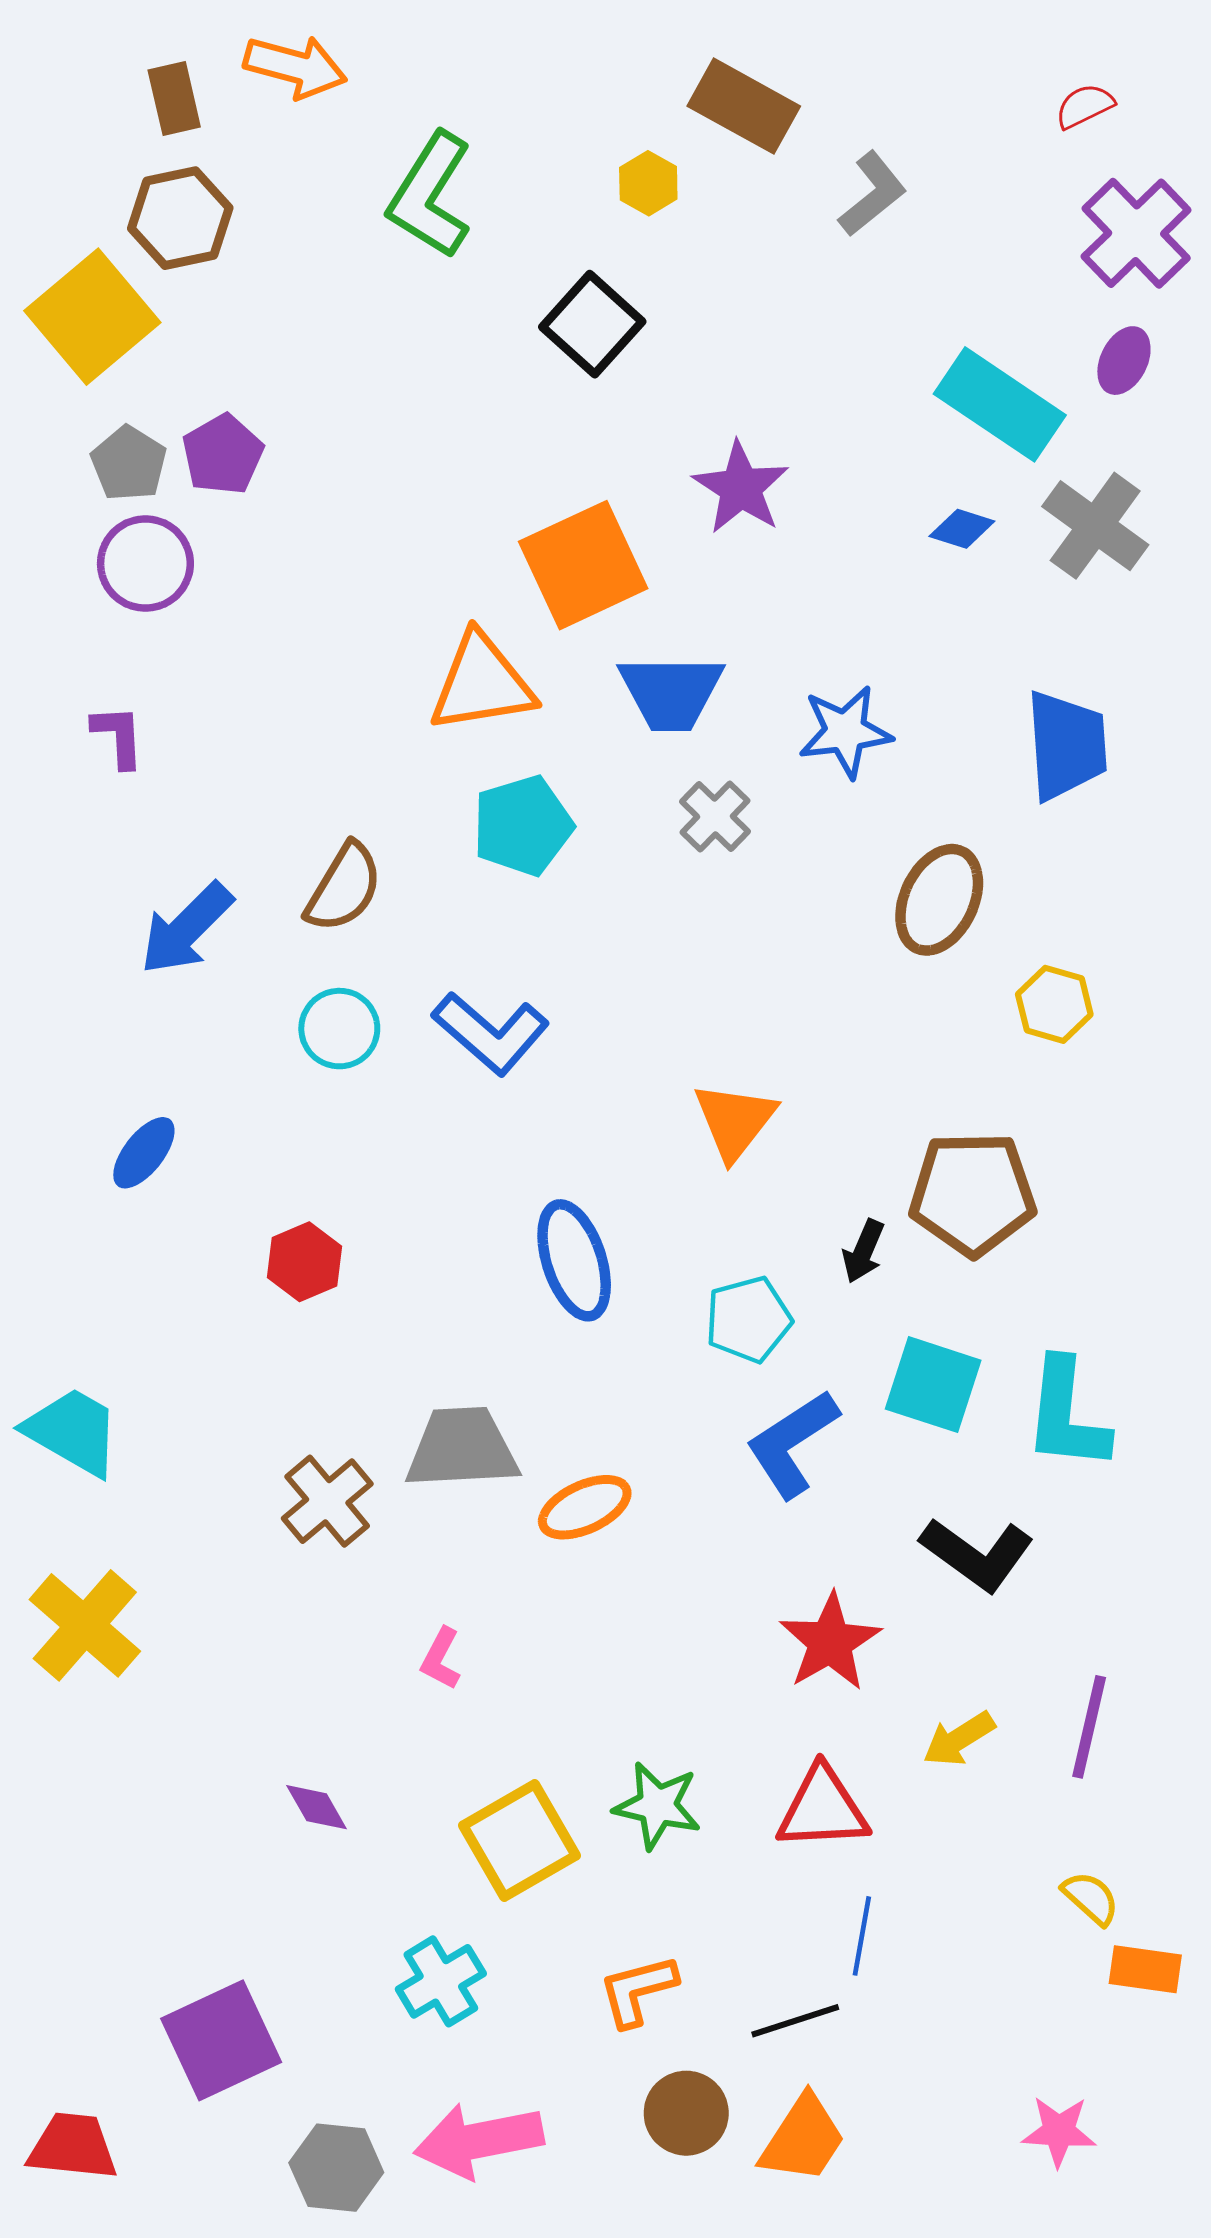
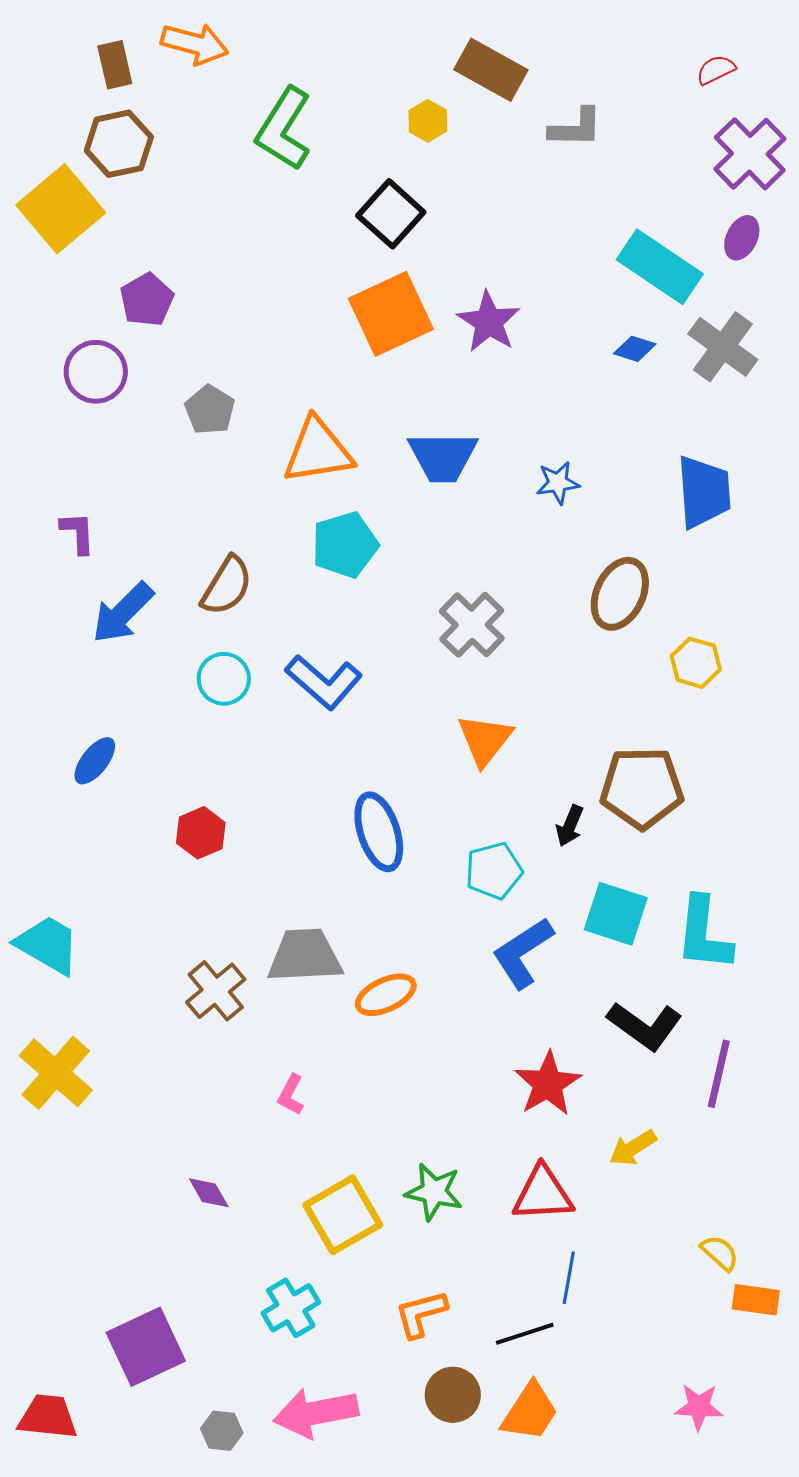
gray L-shape: (873, 194) -> (576, 128), turned 40
gray pentagon: (129, 464) -> (210, 410), moved
orange square: (583, 565) -> (391, 314), moved
blue star: (845, 732) -> (558, 483), size x0.7
purple L-shape: (118, 736) -> (78, 533), moved
gray cross: (715, 816) -> (472, 625), moved, size x1.4
purple line: (1089, 1727) -> (719, 1074), moved
gray hexagon: (336, 2168) -> (222, 1431), size x0.7

